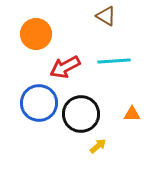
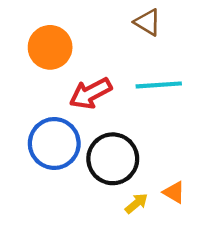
orange triangle: (132, 114) -> (174, 192), moved, turned 30

